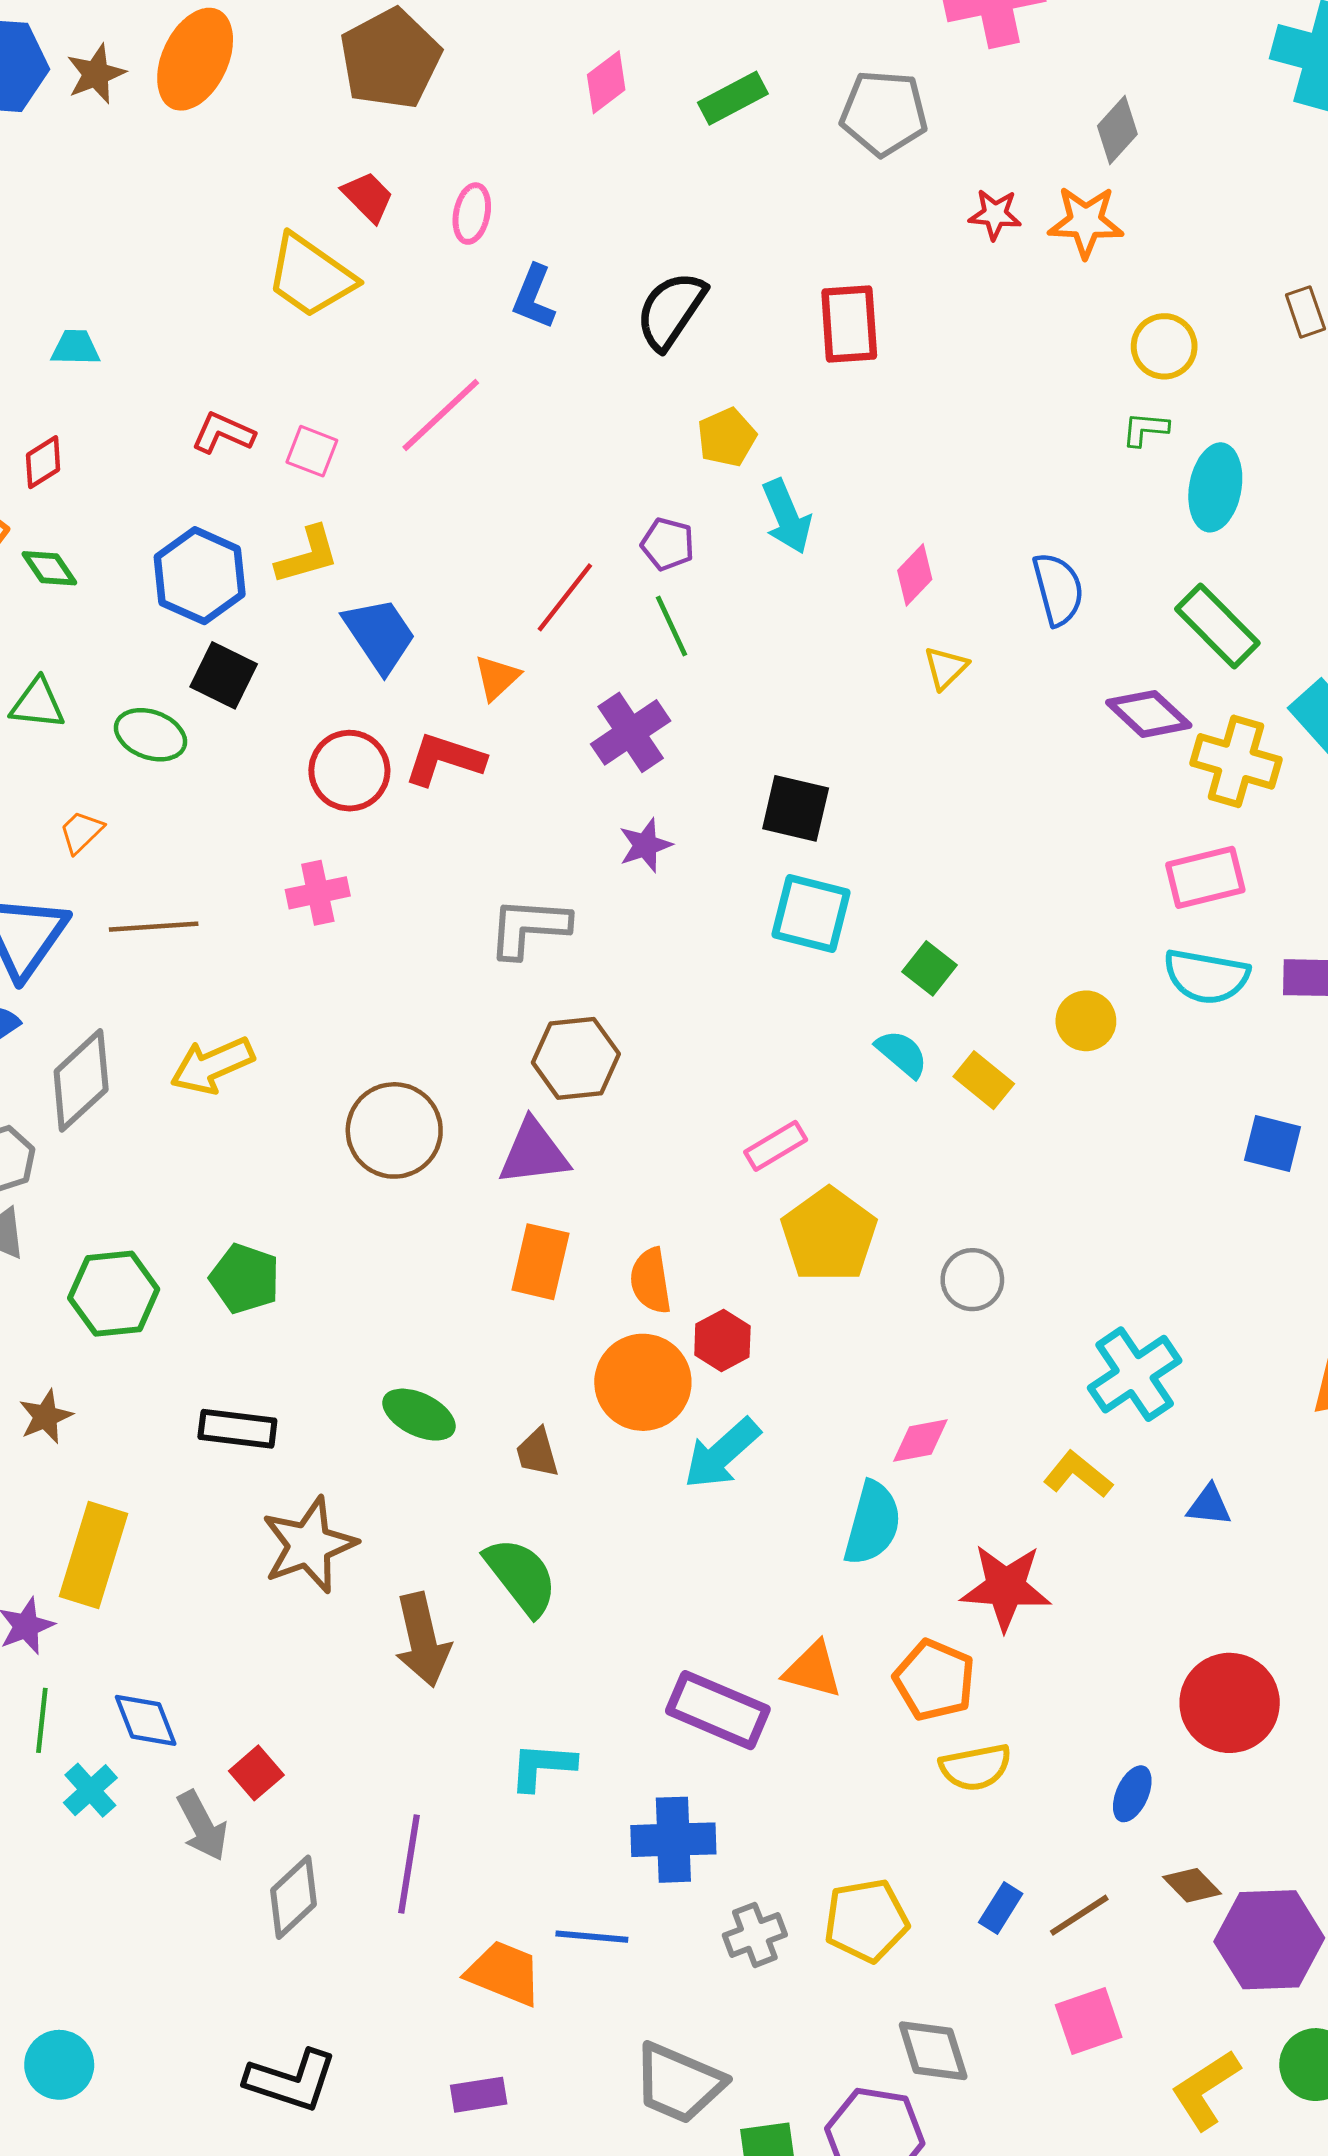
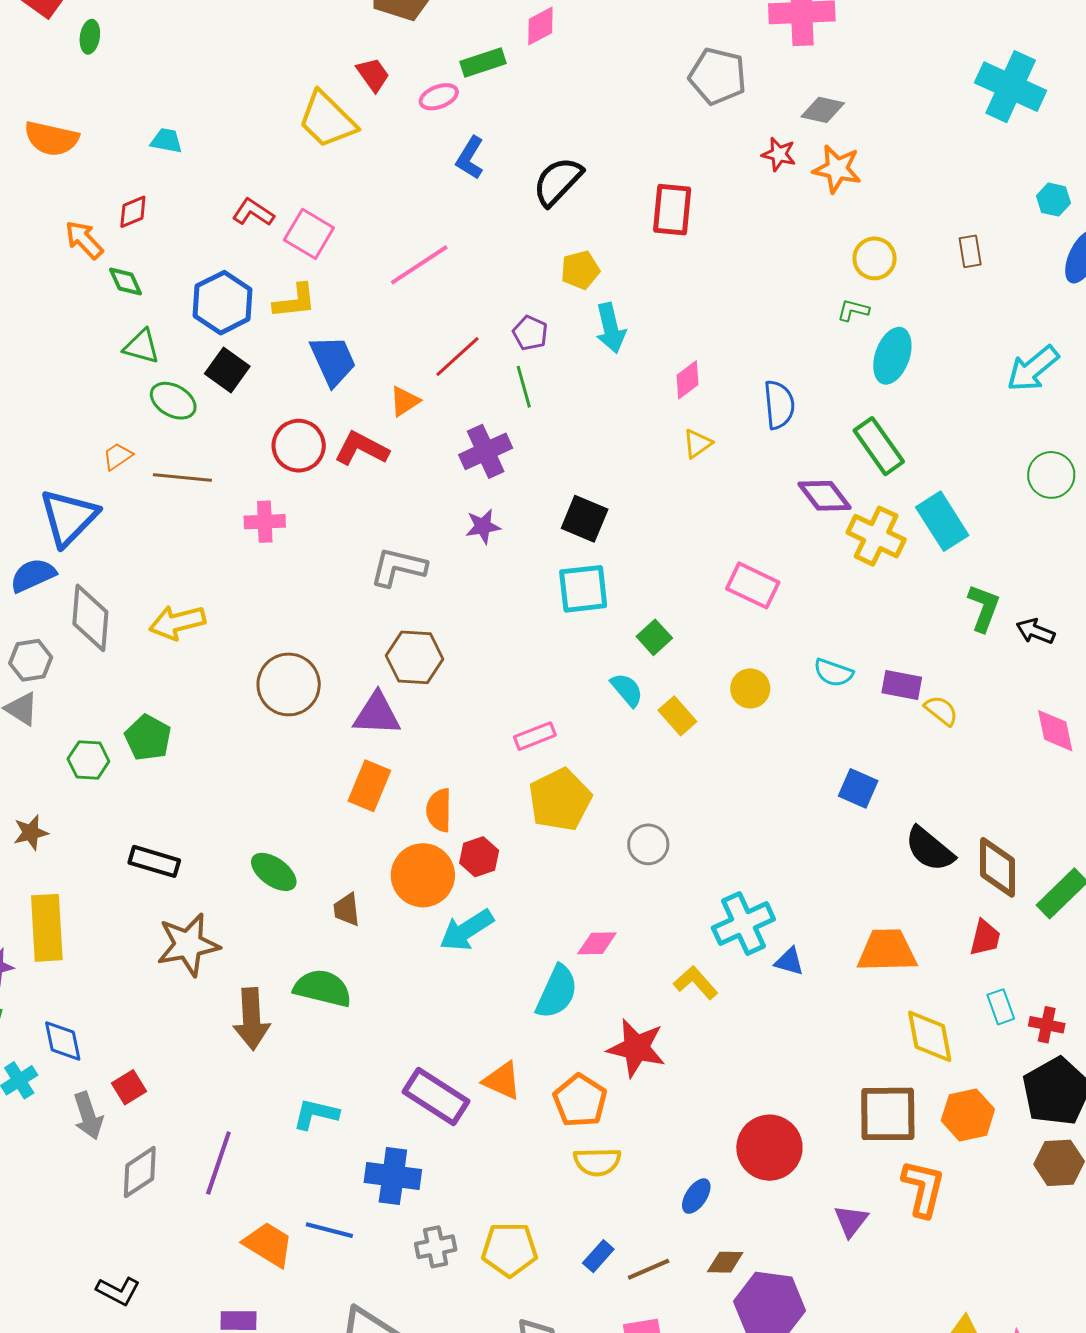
green rectangle: (733, 98) -> (483, 62), moved
gray diamond: (1117, 130) -> (823, 110), moved, turned 51
pink ellipse: (472, 214) -> (439, 97), turned 48
pink line: (441, 415) -> (419, 265), moved
pink square: (312, 451) -> (309, 234), size x1.4
green triangle: (38, 704) -> (142, 347), moved
pink rectangle: (1205, 877) -> (753, 585), moved, turned 30
cyan square: (811, 914) -> (583, 589), turned -30
brown line: (154, 927) -> (182, 477), moved
cyan semicircle: (1206, 976) -> (833, 673), size x0.7
gray diamond: (81, 1080) -> (90, 618), turned -52
green pentagon: (245, 1279) -> (148, 738), moved
green hexagon: (114, 1294) -> (88, 760), size x0.7
blue triangle: (1209, 1505) -> (789, 961), moved
yellow rectangle: (93, 1555) -> (47, 928), turned -30
green semicircle: (521, 1576) -> (323, 988), turned -48
brown diamond: (1192, 1885) -> (725, 1262), turned -54
black L-shape: (291, 2080) -> (118, 1291), size x0.7

